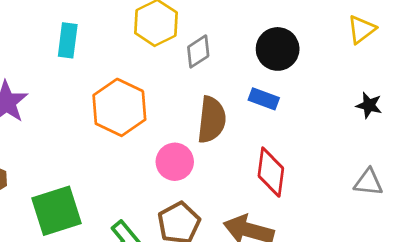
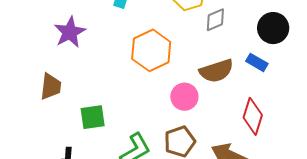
brown semicircle: (212, 120) -> (216, 71), turned 56
green square: (56, 211) -> (93, 117), size x0.7

